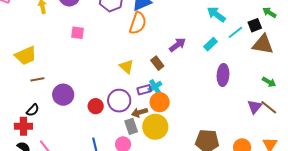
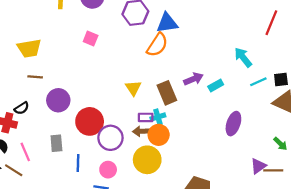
cyan rectangle: (211, 44) -> (216, 86), moved
brown rectangle: (157, 63) -> (167, 93), size x1.5
purple circle: (119, 101) -> (110, 138), moved
red circle: (96, 106) -> (90, 121), size x1.6
brown line: (269, 107) -> (273, 170), turned -54
brown arrow: (140, 112) -> (141, 131), moved
gray rectangle: (131, 126) -> (56, 143), moved

